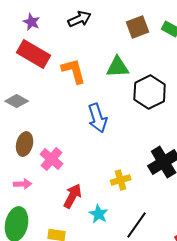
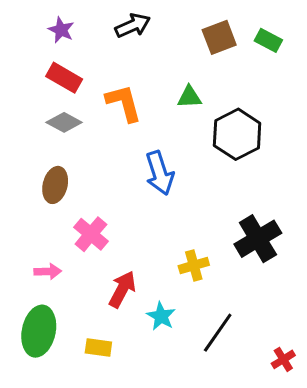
red rectangle: (34, 54) -> (64, 78), size x0.7
green triangle: (118, 67) -> (189, 97), size x0.7
gray diamond: (17, 101) -> (64, 122), moved
brown ellipse: (25, 144) -> (55, 185), moved

